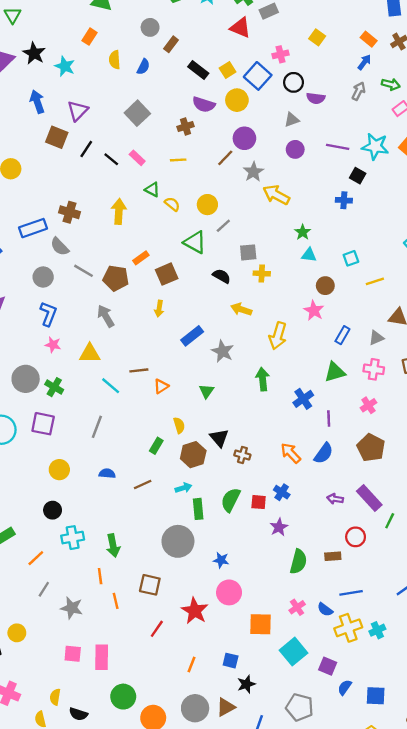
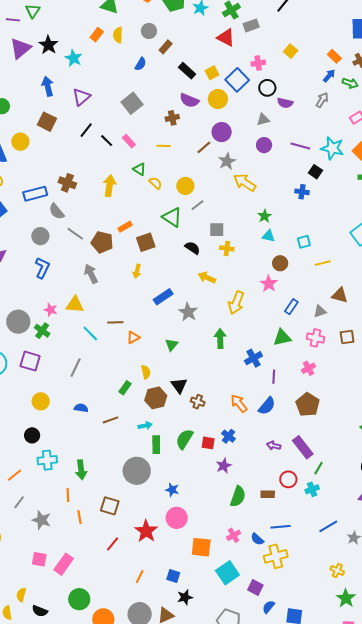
yellow semicircle: (115, 60) -> (118, 35), moved
green arrow: (391, 84) -> (350, 83), moved
brown square: (57, 137) -> (47, 122), moved
pink star: (53, 345) -> (51, 310), moved
cyan cross: (377, 630) -> (312, 489), moved
pink rectangle: (102, 657) -> (64, 564), turned 30

